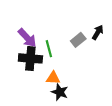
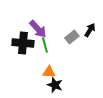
purple arrow: (27, 38) -> (38, 29), moved
black cross: (30, 58) -> (23, 43), moved

